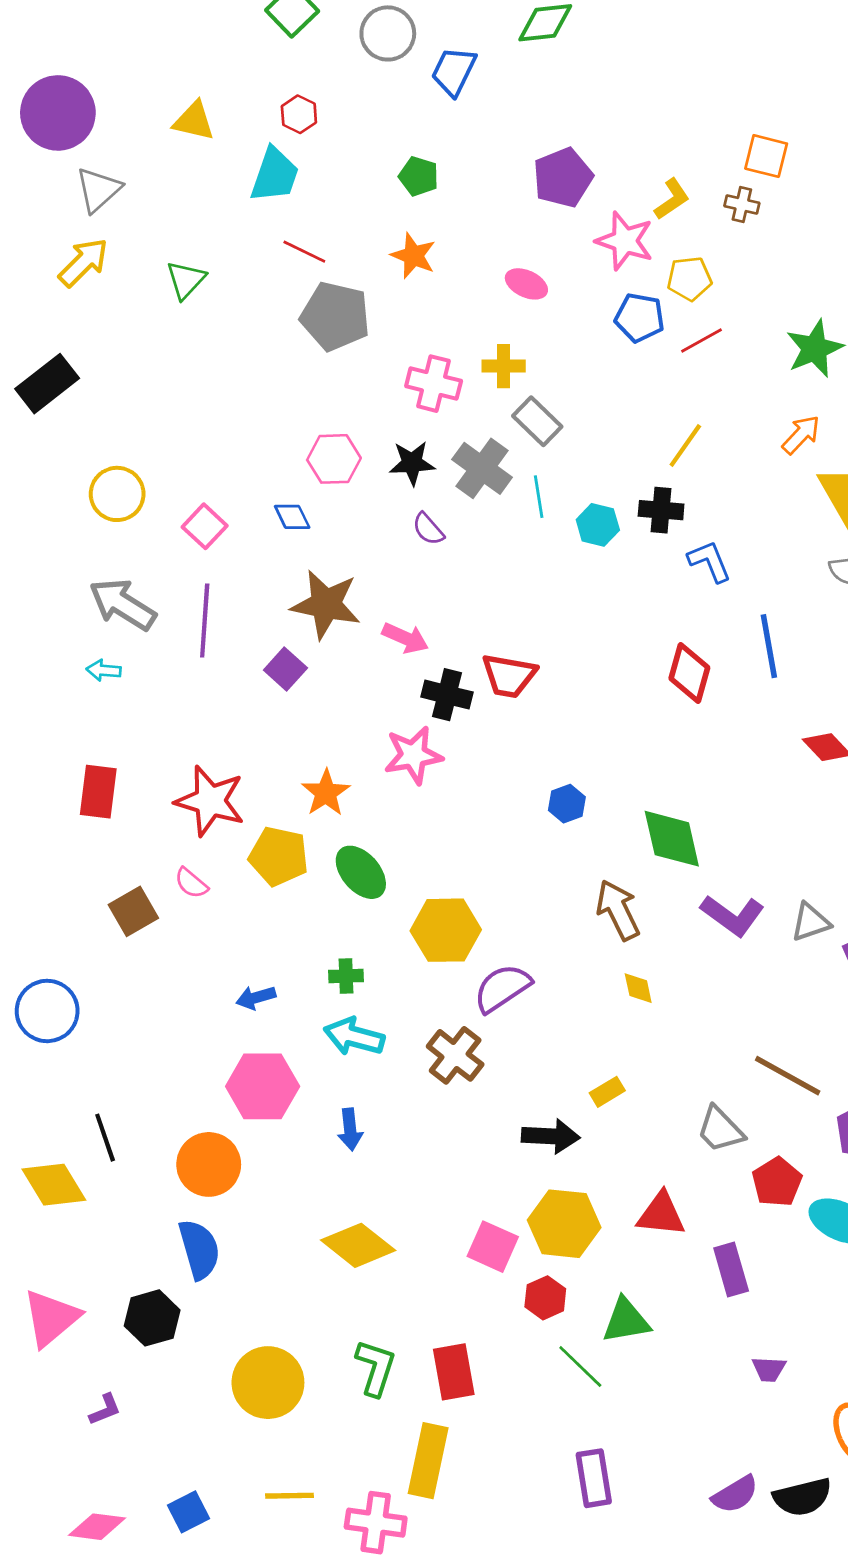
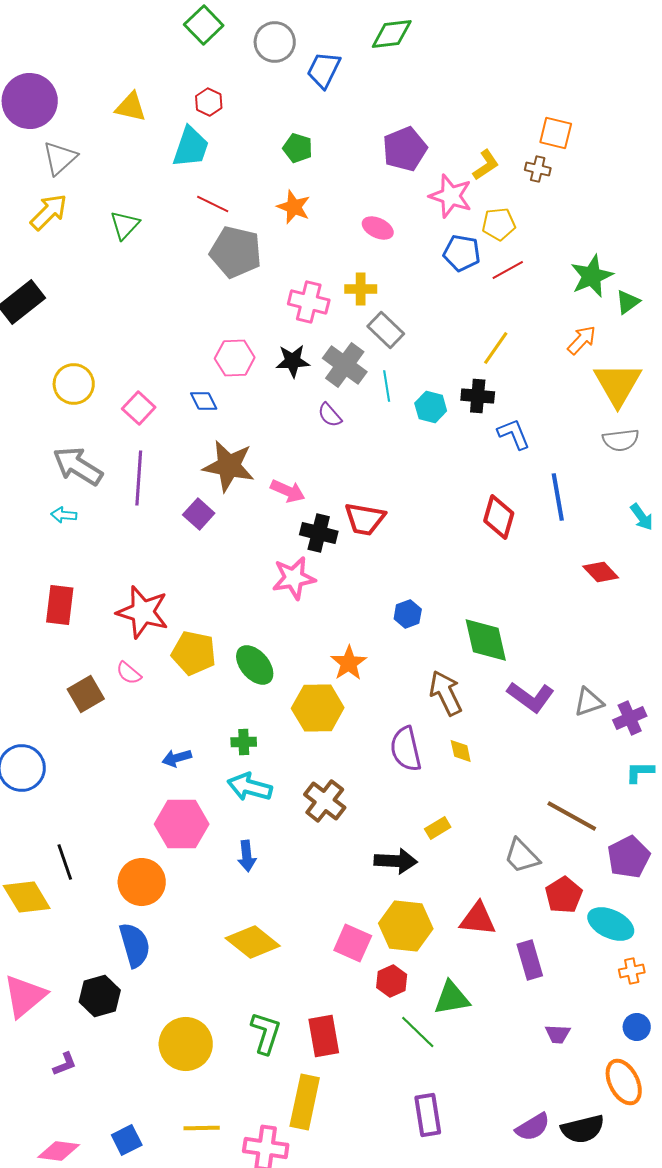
purple semicircle: (428, 529) -> (330, 415), moved
orange star: (326, 793) -> (349, 663), moved
purple semicircle: (502, 988) -> (406, 749), moved, turned -69

